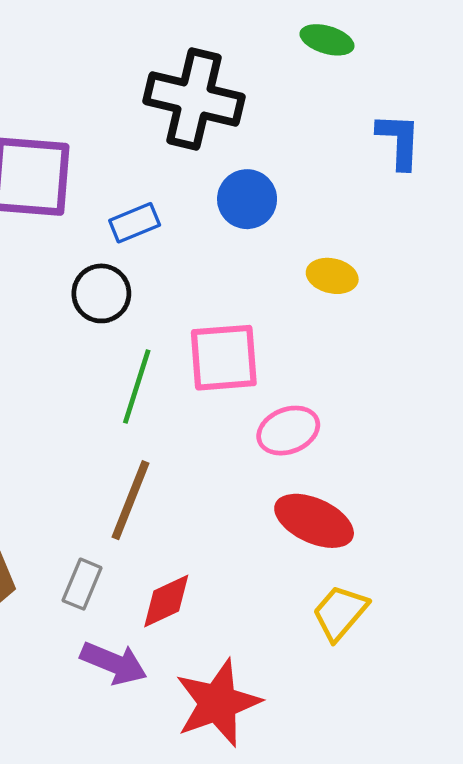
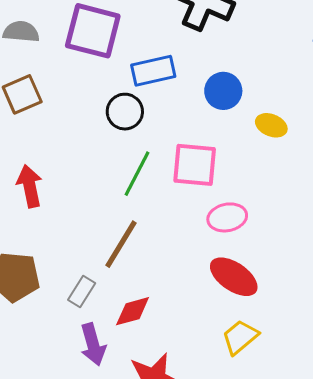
blue circle: (247, 199) -> (223, 91), moved
blue rectangle: (135, 223) -> (153, 71), size x1.4
purple arrow: (114, 663) -> (93, 344), turned 42

